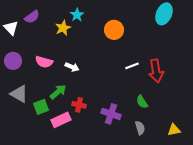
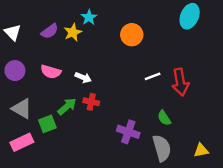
purple semicircle: (32, 17) -> (50, 31), moved
red cross: (79, 105) -> (91, 102), moved
pink rectangle: (61, 120) -> (22, 142), moved
gray semicircle: (140, 128) -> (162, 148), size x1.6

